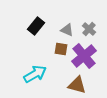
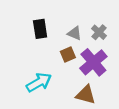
black rectangle: (36, 26) -> (40, 29), turned -48
brown square: (61, 49) -> (68, 54), turned -32

